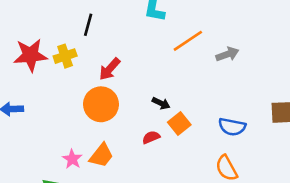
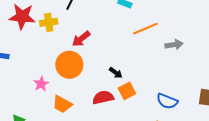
red semicircle: (151, 137) -> (103, 97), size x1.5
orange trapezoid: (101, 155) -> (62, 104), turned 70
pink star: (72, 159) -> (41, 84), moved

